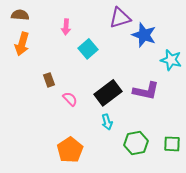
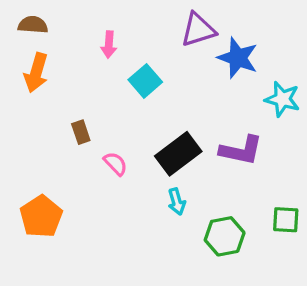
green square: (172, 144) -> (286, 220), moved
orange pentagon: (70, 150) -> (41, 216), moved

